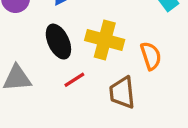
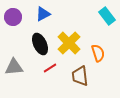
yellow cross: (105, 40) -> (69, 43), turned 30

